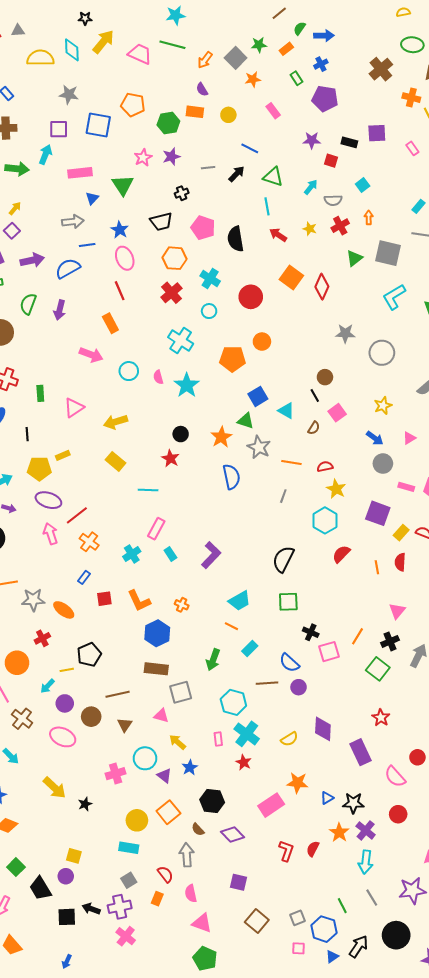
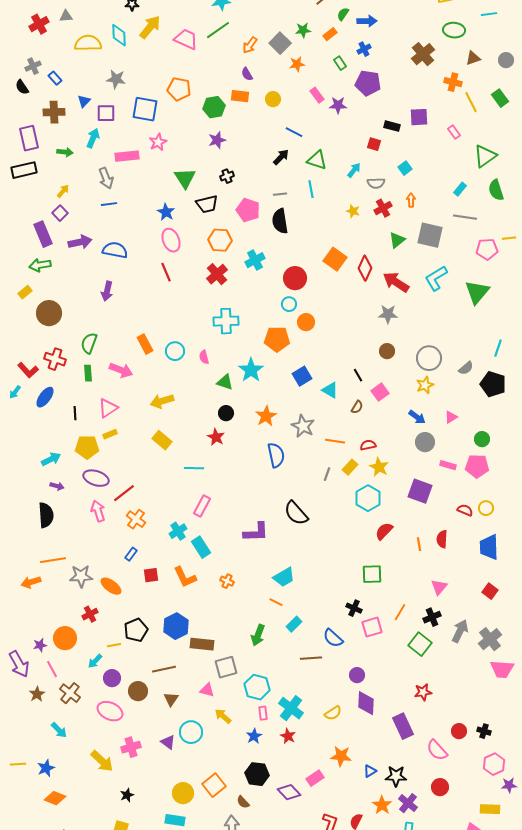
green line: (172, 45) -> (218, 30), turned -50
purple star: (312, 140) -> (338, 105), moved
pink star: (143, 158) -> (158, 142), moved
gray line: (208, 168) -> (280, 194), moved
green arrow: (17, 169) -> (65, 152), size x0.7
green triangle: (123, 185) -> (185, 178), moved
blue triangle: (92, 198) -> (84, 101), moved
gray arrow: (73, 222) -> (106, 178), moved, turned 75
red arrow: (278, 235) -> (396, 282), moved, size x1.5
blue line: (87, 245) -> (109, 204), moved
blue semicircle: (68, 268) -> (115, 250), turned 40
cyan cross: (210, 279) -> (255, 260), turned 30
green semicircle: (28, 304) -> (89, 343), moved
cyan circle: (209, 311) -> (289, 304), moved
orange rectangle: (110, 323) -> (145, 344), moved
cyan cross: (181, 341) -> (226, 321), turned -35
gray circle: (382, 353) -> (429, 358), moved
pink arrow: (91, 355) -> (121, 370), moved
brown circle: (325, 377) -> (387, 351), moved
cyan star: (187, 385) -> (251, 370), moved
pink triangle: (74, 408) -> (108, 408), moved
green triangle: (246, 421) -> (225, 382), moved
yellow rectangle: (401, 533) -> (350, 467), moved
cyan rectangle: (170, 554) -> (201, 547), moved, size x1.5
purple L-shape: (211, 555) -> (256, 532), turned 44
black semicircle: (283, 559) -> (296, 513), moved, turned -68
green square: (288, 602) -> (372, 574), moved
blue hexagon: (157, 633) -> (176, 626), moved
purple circle: (299, 687) -> (357, 675), moved
cyan hexagon: (233, 702) -> (257, 687), moved
red star: (381, 718) -> (423, 692), turned 30
blue star: (190, 767) -> (254, 736), moved
pink cross: (116, 774) -> (131, 747), moved
purple triangle: (164, 776) -> (168, 742), moved
black star: (85, 804) -> (127, 795), moved
pink rectangle: (271, 805) -> (315, 778), size x0.7
purple diamond: (232, 835) -> (289, 792), moved

